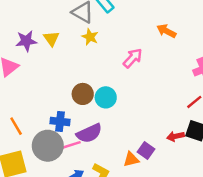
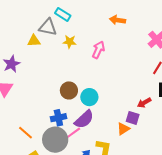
yellow star: (90, 37) -> (70, 42), moved
yellow triangle: (51, 39) -> (34, 41), moved, turned -40
cyan circle: (106, 97) -> (89, 97), moved
red arrow: (175, 136) -> (144, 103), moved

